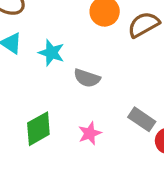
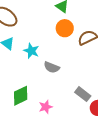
pink star: (90, 133) -> (46, 107), moved

